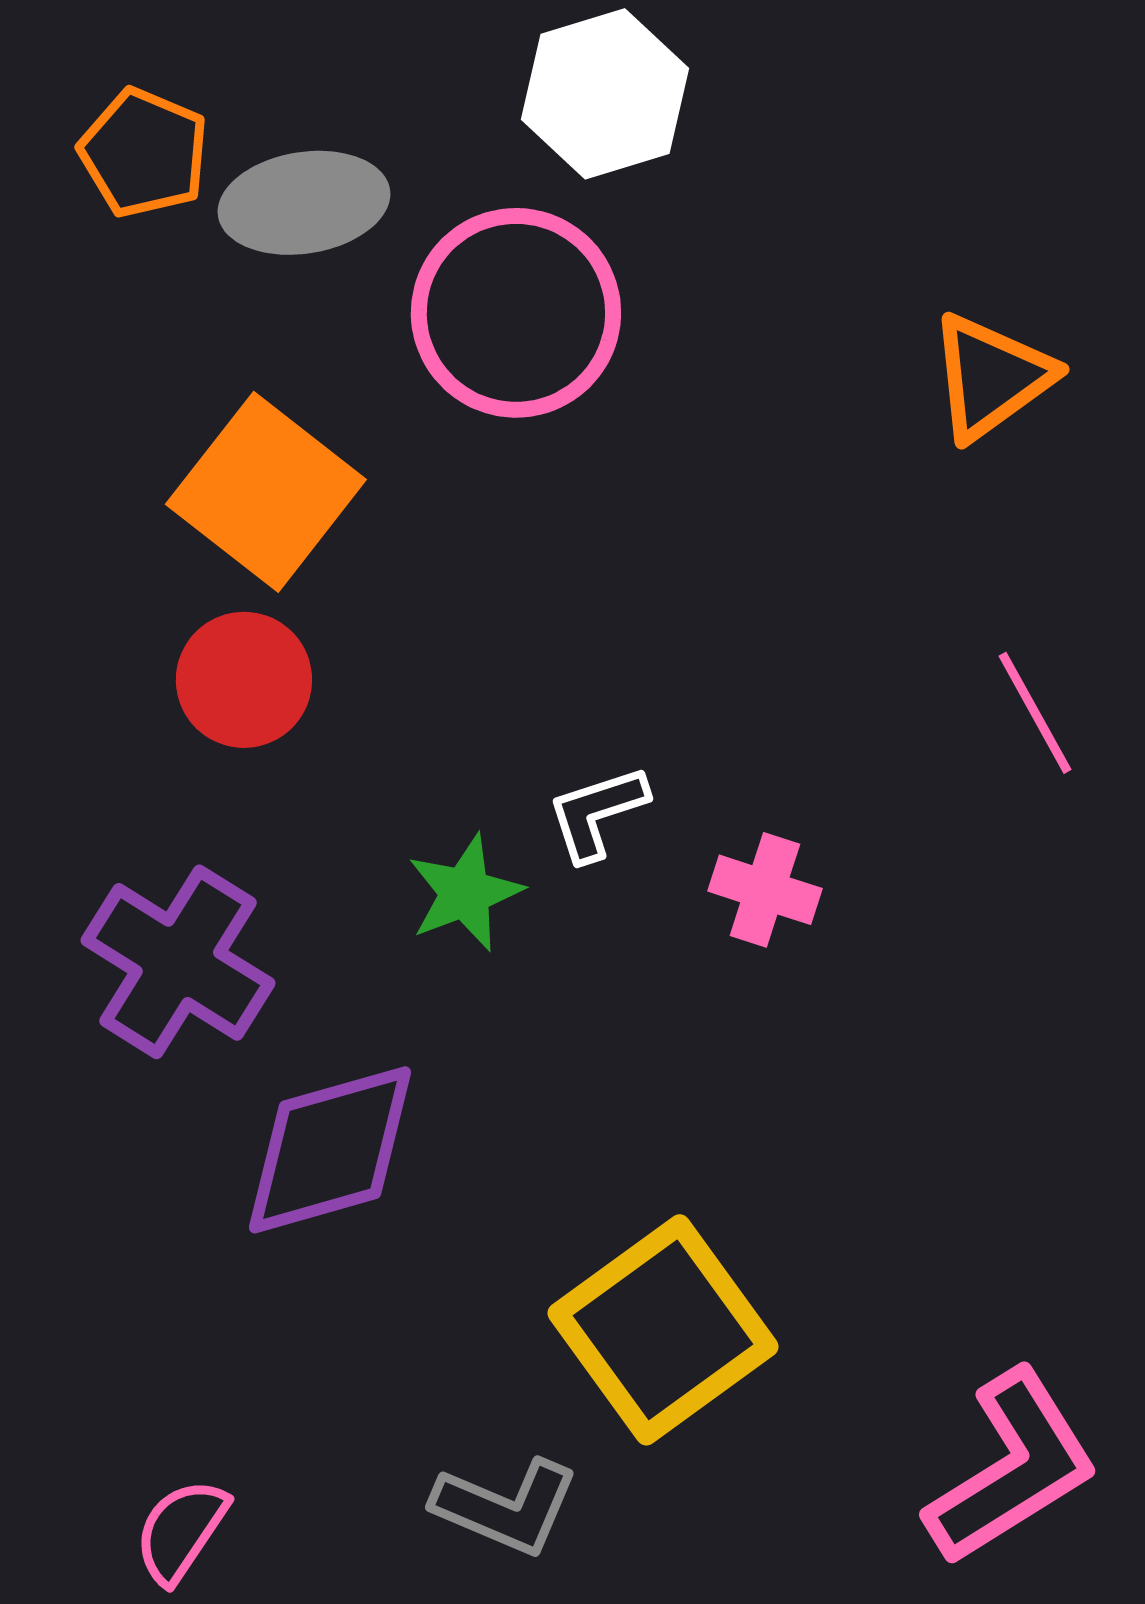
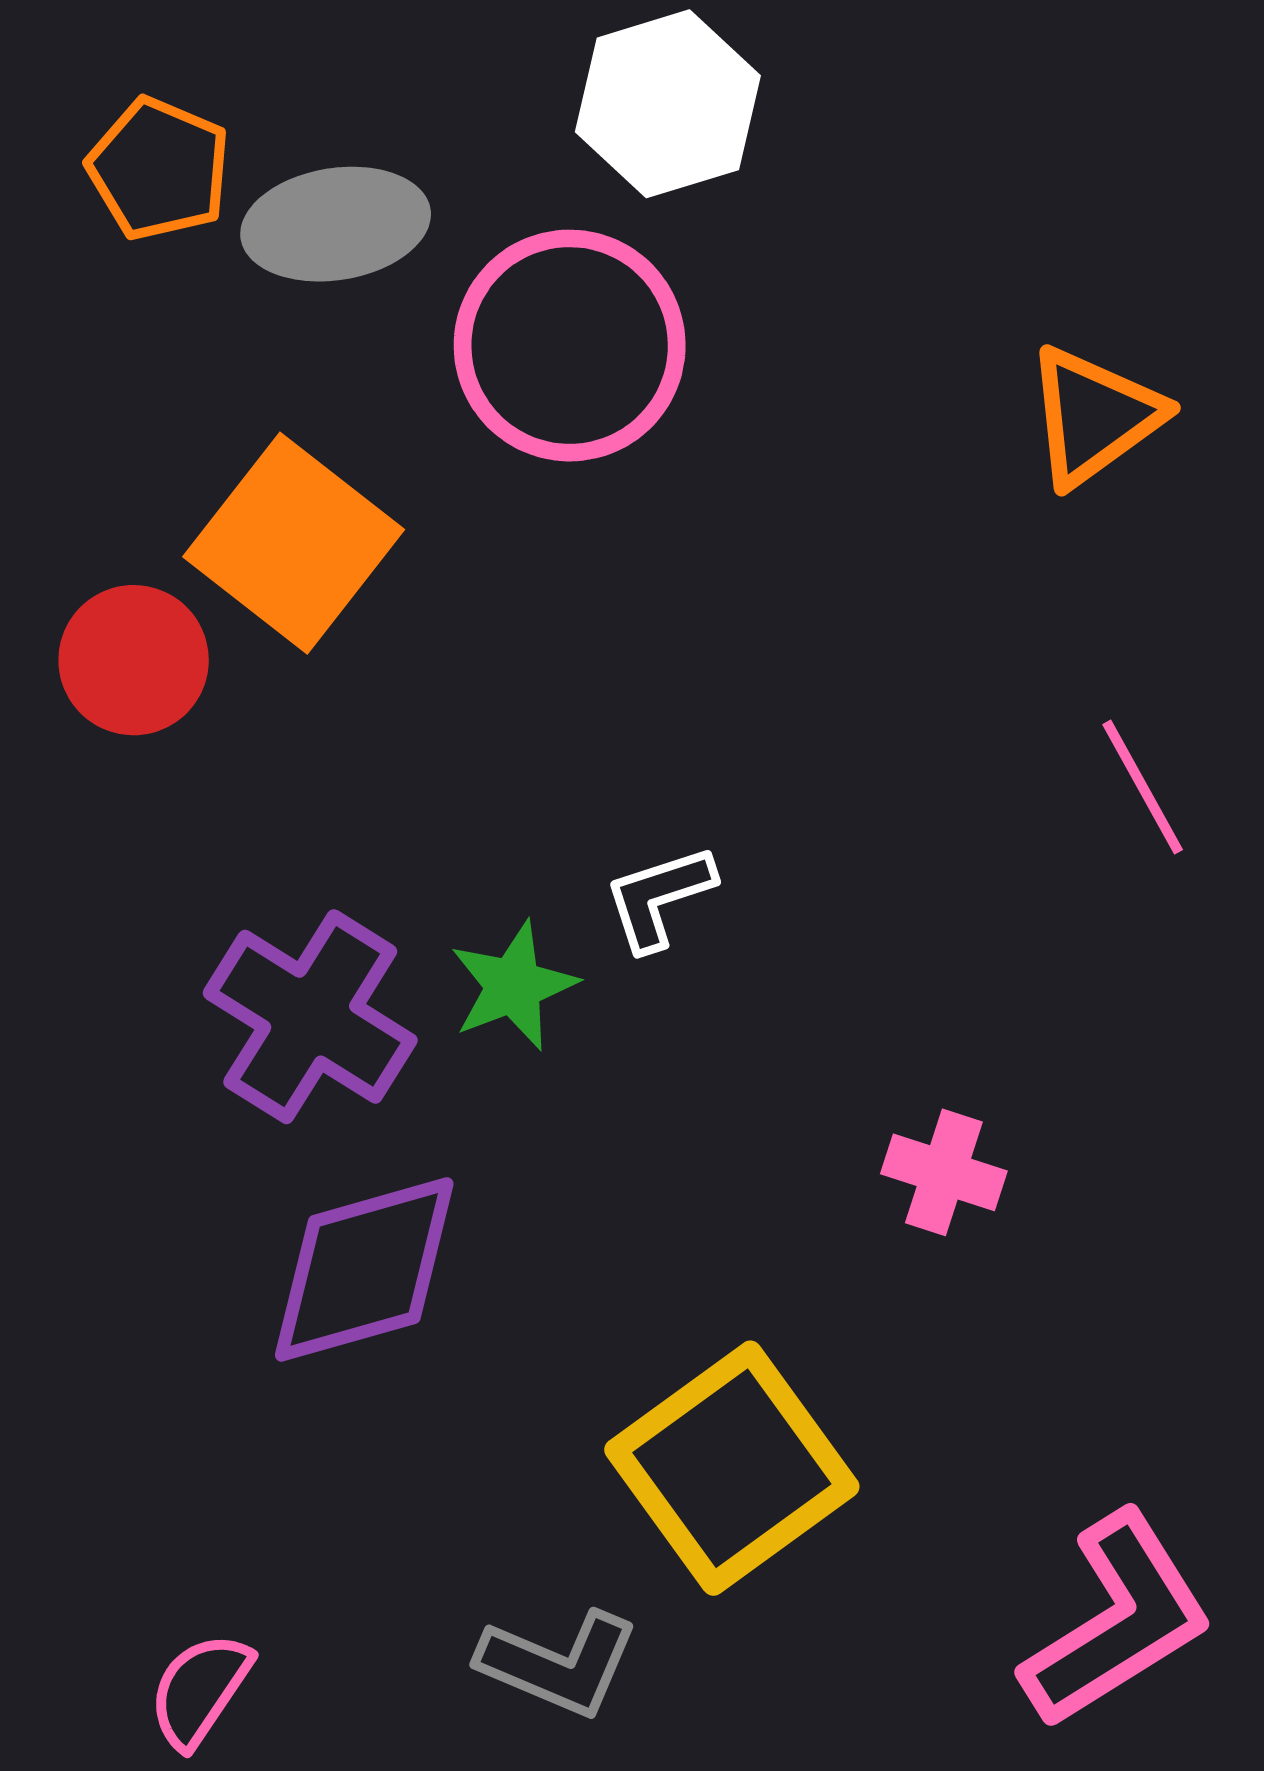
red circle: (244, 680) -> (134, 660), moved
pink cross: (765, 890) -> (944, 1172), moved
purple cross: (178, 962) -> (310, 1017), moved

